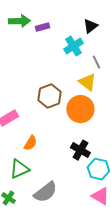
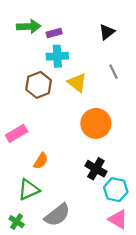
cyan cross: (73, 46) -> (57, 56), moved, turned 30
yellow triangle: (87, 82) -> (77, 83), moved
brown hexagon: (49, 96) -> (39, 85), moved

